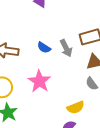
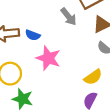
blue semicircle: (44, 48) -> (33, 35), moved

